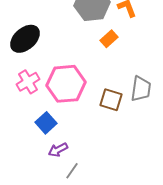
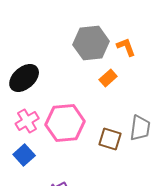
blue square: (46, 123) -> (24, 155), moved

